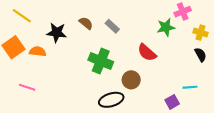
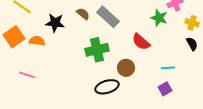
gray rectangle: (112, 26) -> (108, 17), size x1.6
green star: (166, 27) -> (159, 18), turned 30
green cross: (101, 61) -> (97, 50), turned -35
cyan line: (190, 87) -> (168, 68), moved

